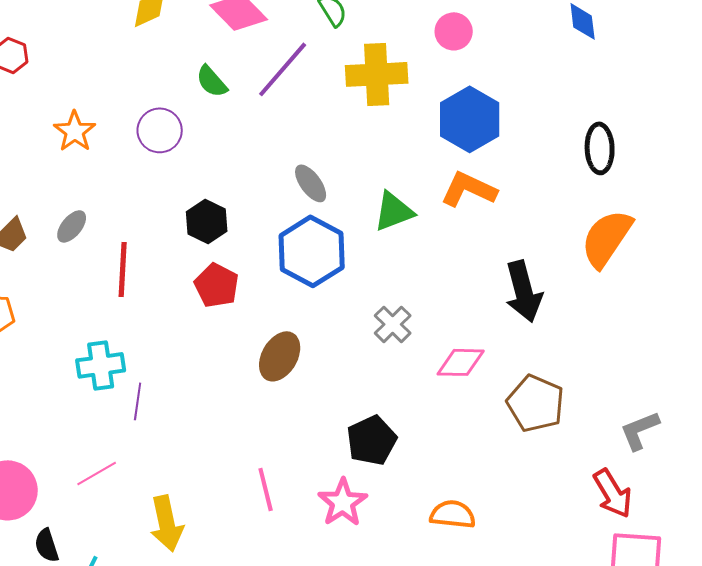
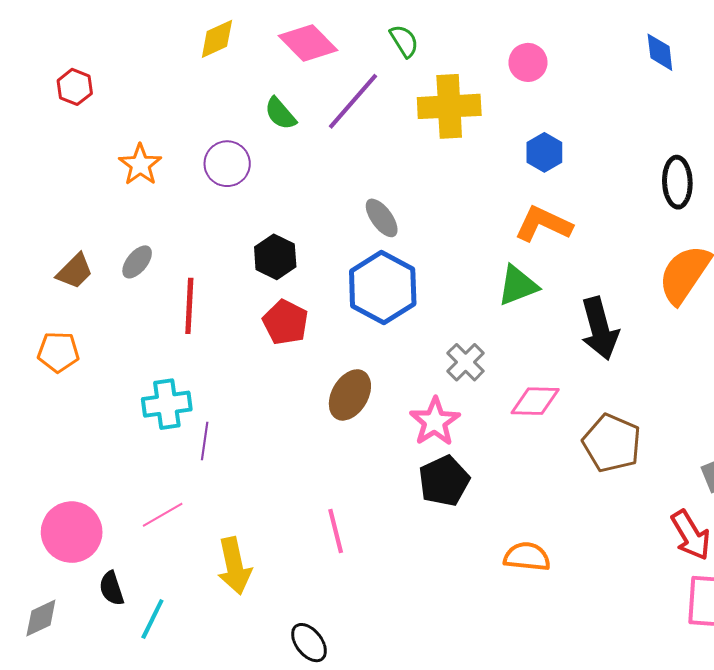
blue hexagon: (470, 119) -> (544, 152), size x0.6
green triangle: (394, 211) -> (518, 285), moved
pink star: (343, 502) -> (435, 422), moved

